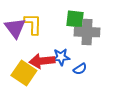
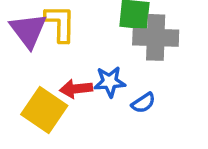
red arrow: (42, 61) -> (76, 89), size x0.7

